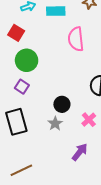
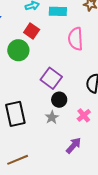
red square: (16, 33) -> (32, 31), moved
green circle: (27, 60) -> (18, 50), moved
purple square: (22, 87) -> (51, 78), moved, size x1.5

